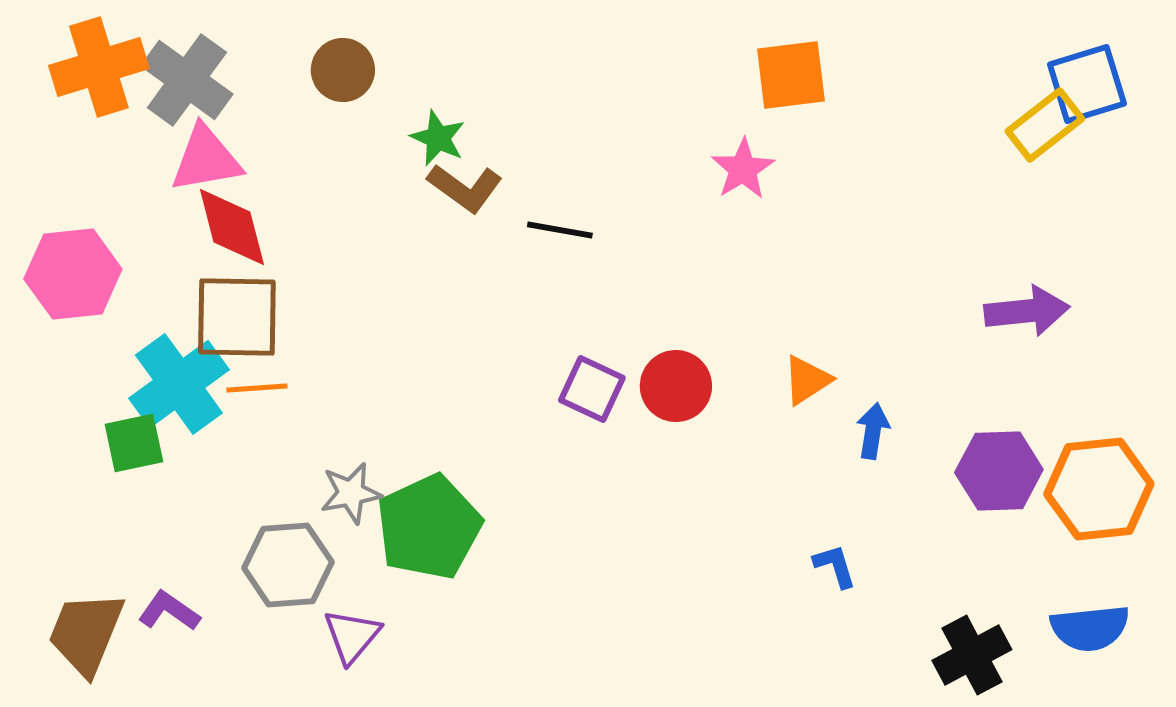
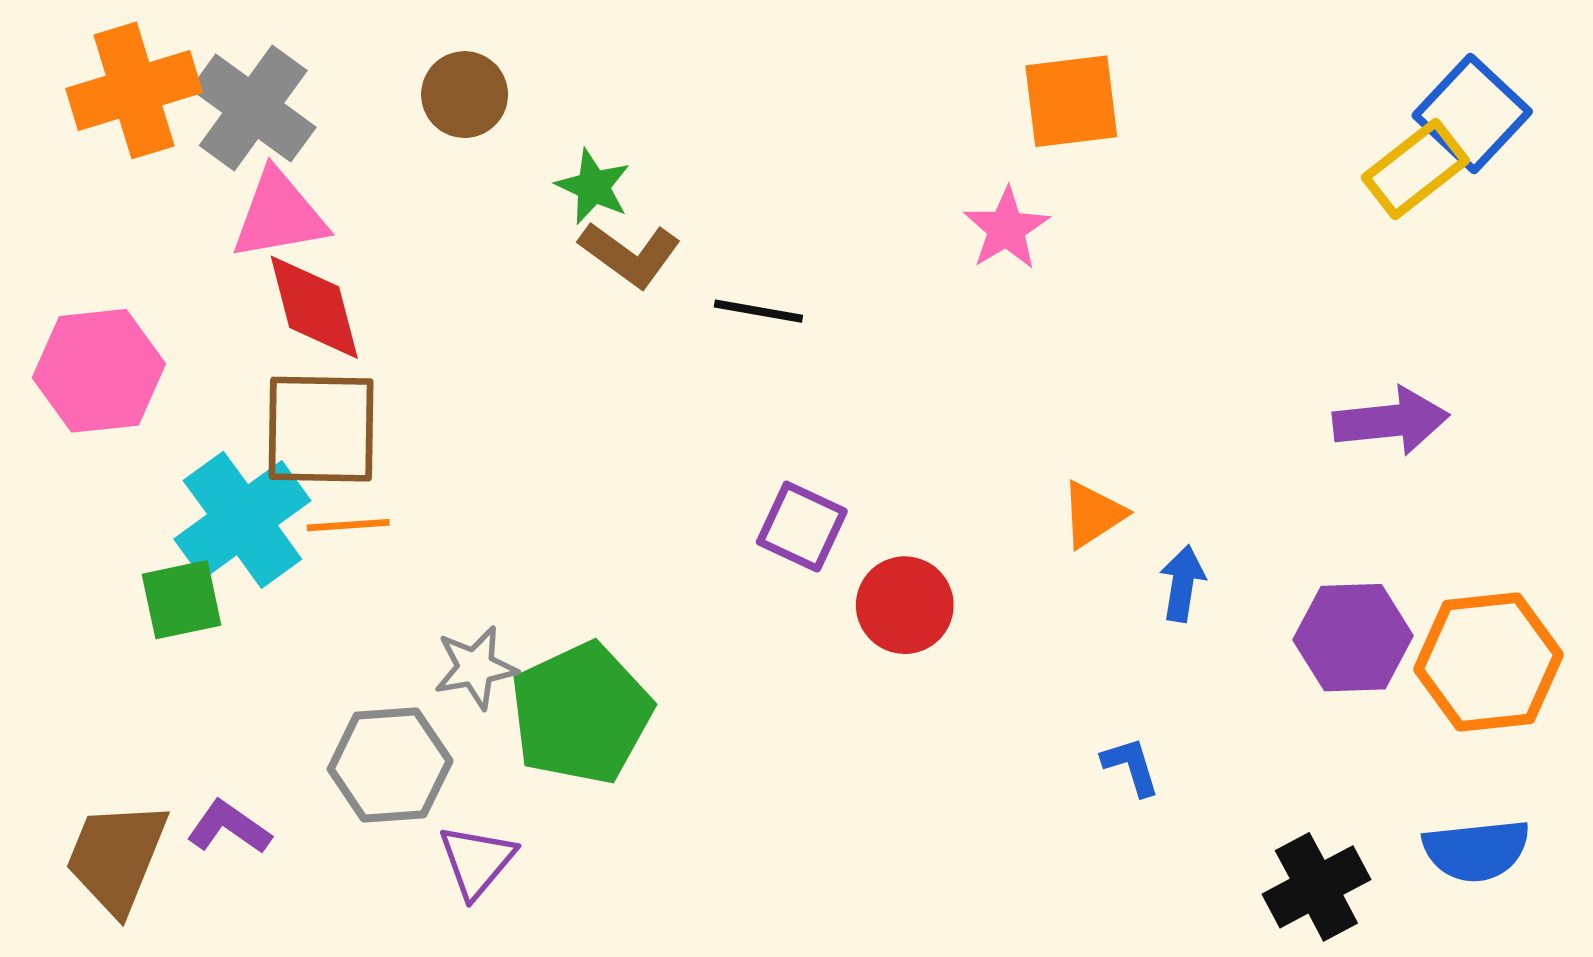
blue square: (1087, 84) -> (1472, 113), turned -30
red circle: (676, 386) -> (905, 605), moved

